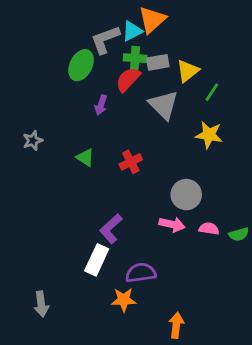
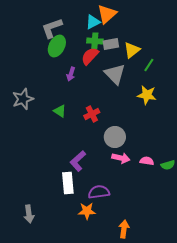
gray L-shape: (105, 40) -> (52, 28), moved
gray star: (33, 141) -> (23, 99), size x1.5
gray circle: (186, 195) -> (115, 137), moved
white rectangle: (97, 260) -> (68, 183), turned -30

